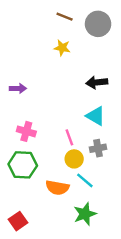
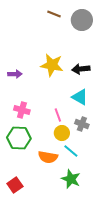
yellow star: (62, 48) -> (52, 65), moved, size x1.6
gray cross: (98, 148) -> (82, 124), turned 32
green star: (85, 214) -> (71, 179), turned -30

